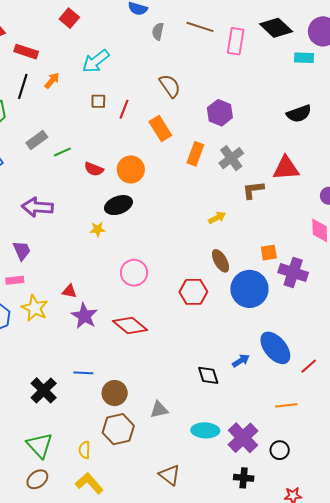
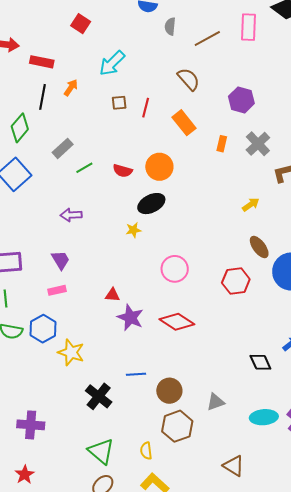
brown line: (200, 27) -> (207, 38), moved, turned -40
green line: (62, 152) -> (84, 168), moved
orange rectangle: (195, 154) -> (222, 144), size x0.7
purple arrow: (37, 207) -> (71, 215), size x0.7
yellow star: (35, 308) -> (71, 352), moved

